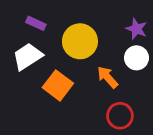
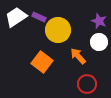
purple rectangle: (36, 23) -> (39, 17), moved
white trapezoid: (28, 56) -> (16, 17), moved

